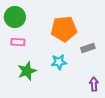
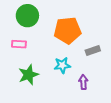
green circle: (15, 17) -> (27, 16), moved
purple arrow: (94, 84) -> (83, 82), moved

